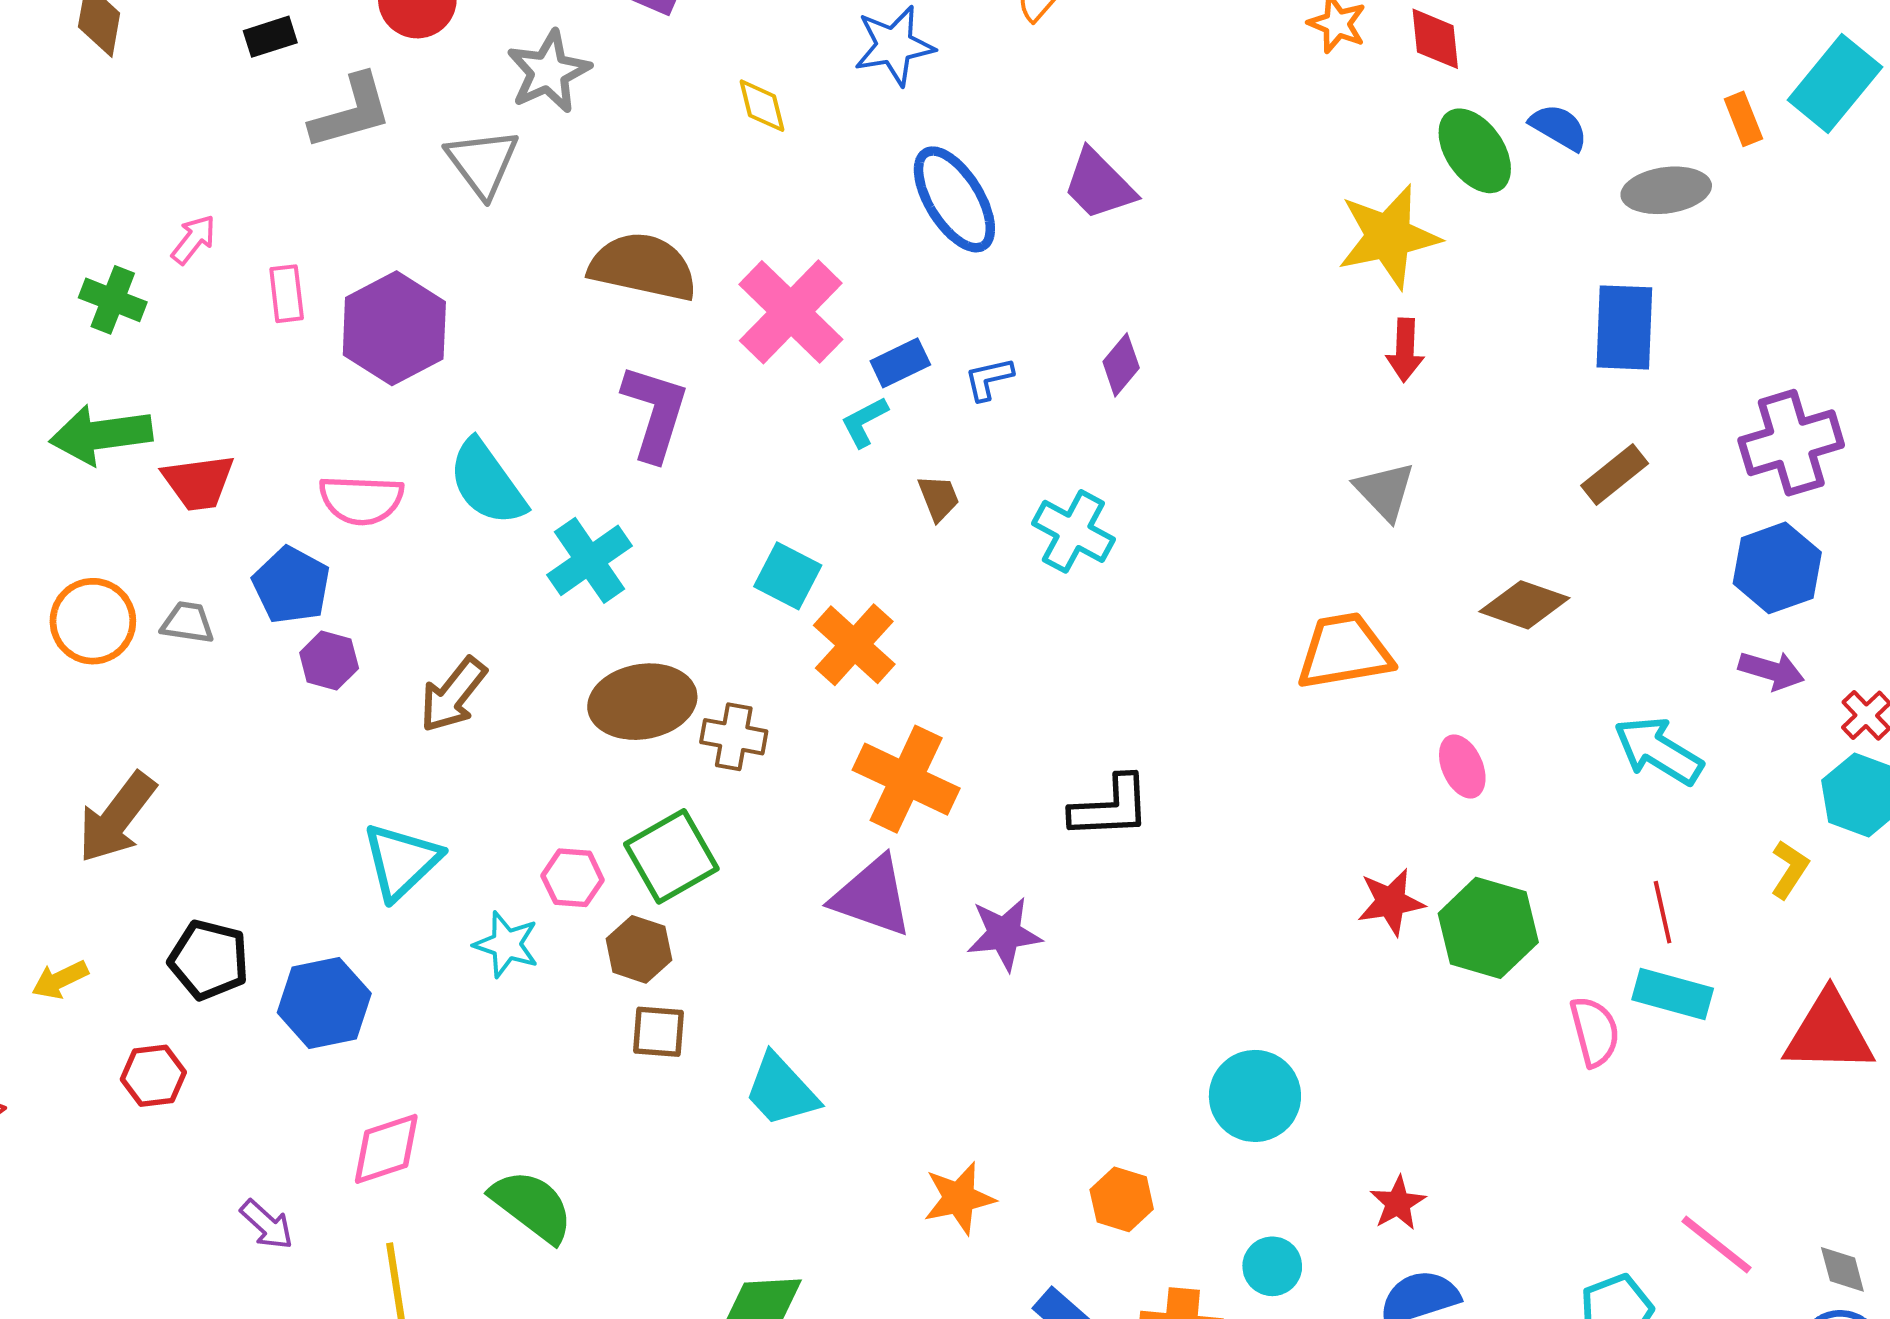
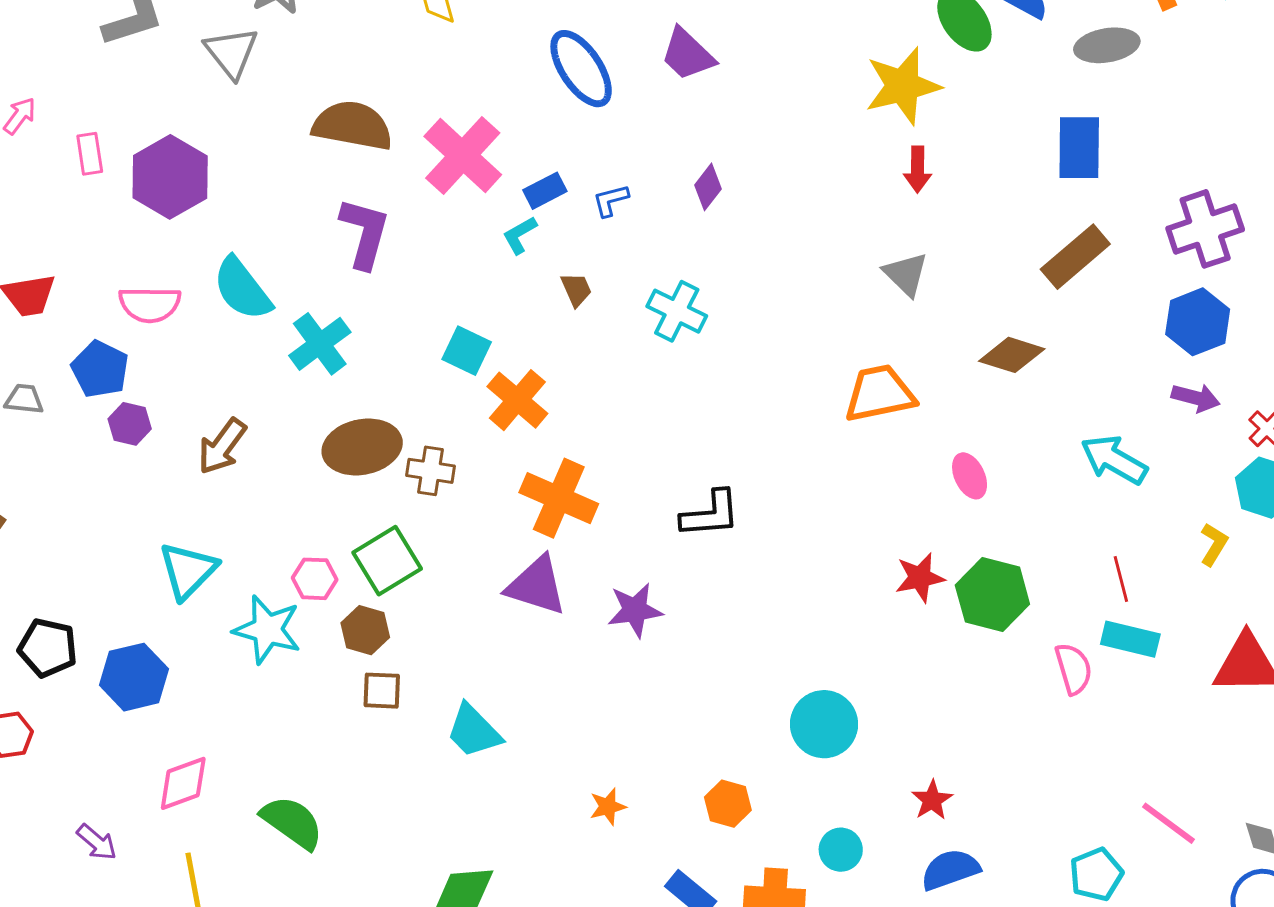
brown rectangle: (1615, 475) -> (1075, 257), size x1.4
cyan star: (506, 944) -> (267, 630), size x1.4
orange star: (959, 1198) -> (608, 807), size x0.7

